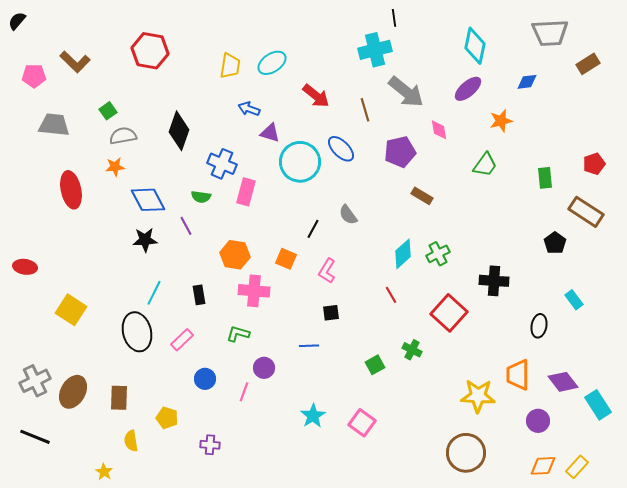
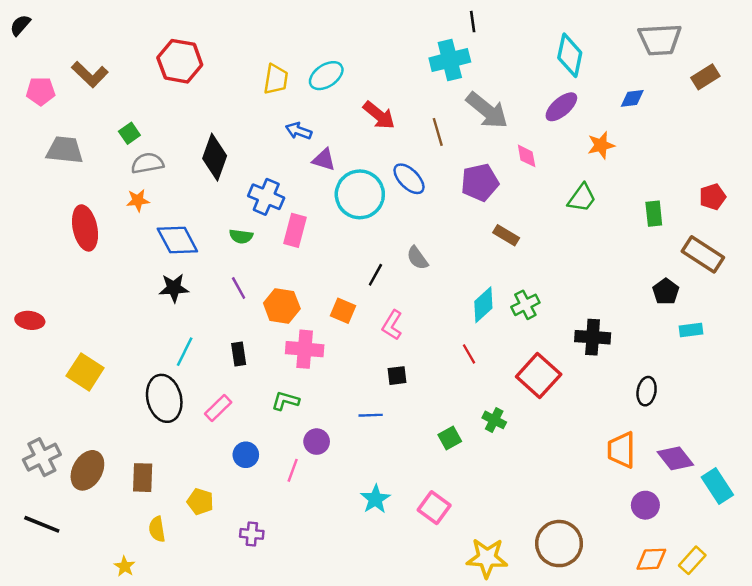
purple line: (186, 226) -> (239, 288), moved
cyan rectangle: (574, 300) -> (691, 330), moved, turned -60
yellow star: (478, 396) -> (487, 558), moved

